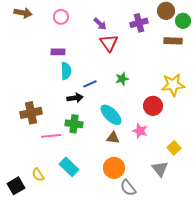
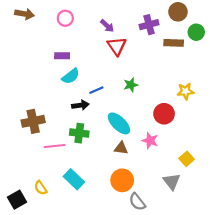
green circle: (183, 21) -> (196, 32), moved
brown rectangle: (173, 41) -> (174, 43), moved
cyan semicircle: (66, 71) -> (71, 76), turned 54
yellow star: (173, 85) -> (185, 91), size x0.7

